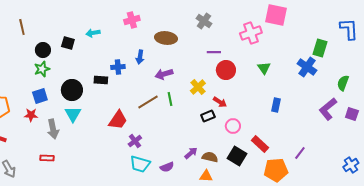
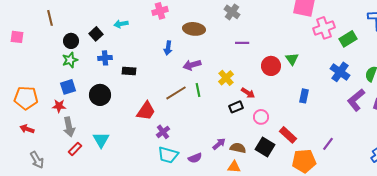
pink cross: (251, 33) -> (324, 28), moved
black square: (68, 43) -> (96, 34), turned 32
green rectangle: (320, 48) -> (348, 39), turned 42
blue cross: (118, 67) -> (105, 58), moved
blue cross: (307, 67) -> (340, 72), moved
red circle: (226, 70) -> (271, 66), moved
black circle: (72, 90) -> (100, 95), moved
cyan triangle: (73, 114) -> (101, 140), moved
gray arrow: (53, 129) -> (69, 127), moved
red rectangle: (47, 158) -> (75, 149), turned -48

